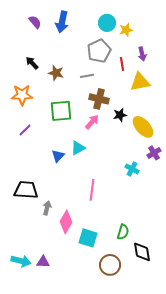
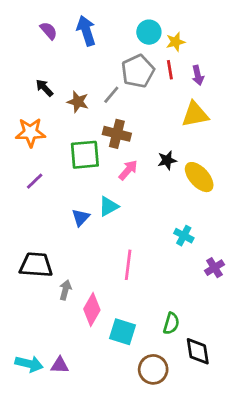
blue arrow: (62, 22) -> (86, 31), turned 150
red line: (122, 64) -> (170, 70), moved
gray line: (87, 76) -> (111, 95), moved, turned -40
brown cross: (99, 99) -> (117, 134), moved
purple cross: (154, 153) -> (214, 268), moved

